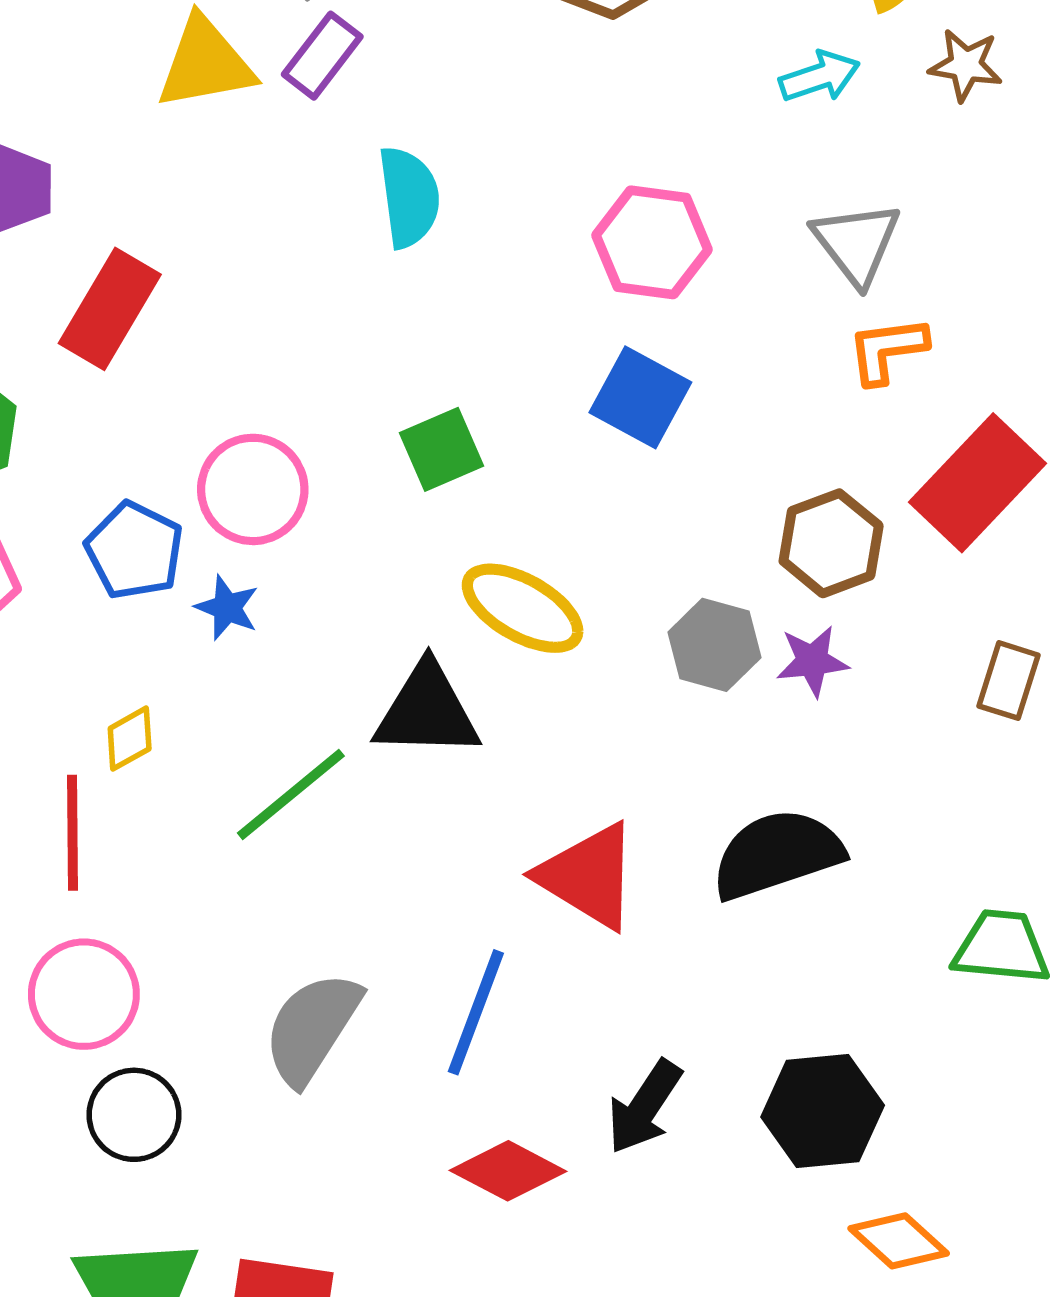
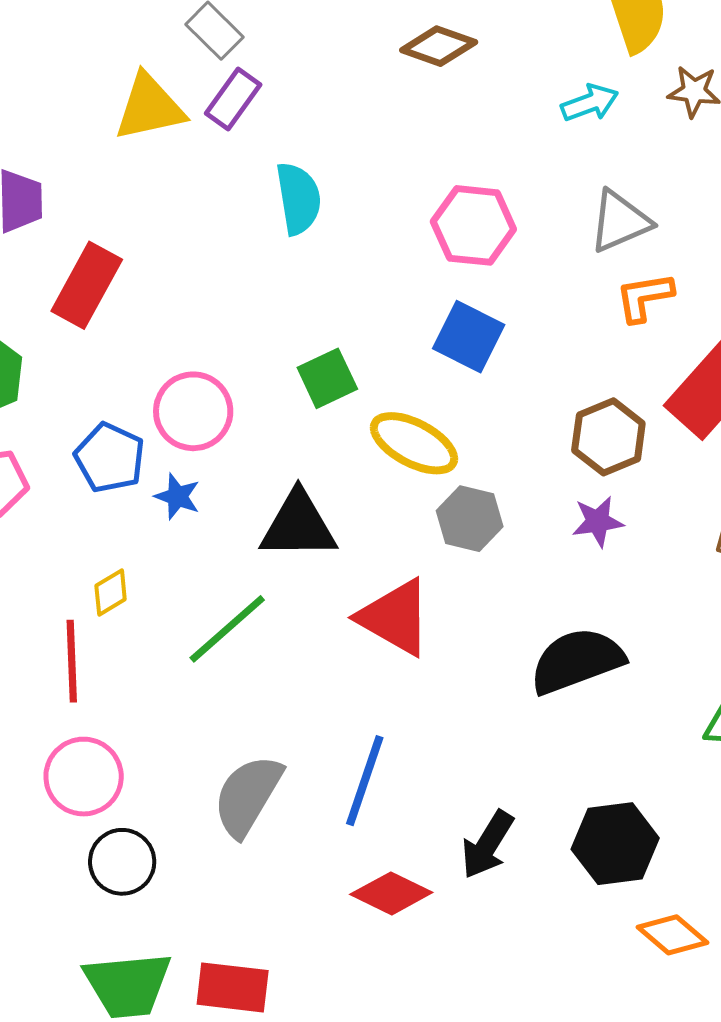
gray triangle: (856, 243) -> (620, 221), turned 46
yellow ellipse: (523, 608) -> (414, 443), moved
gray hexagon: (714, 645) -> (470, 519), moved
black triangle: (427, 711) -> (298, 525), moved
red triangle: (588, 876) -> (395, 617), moved

